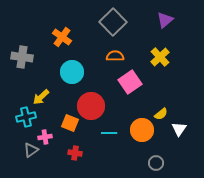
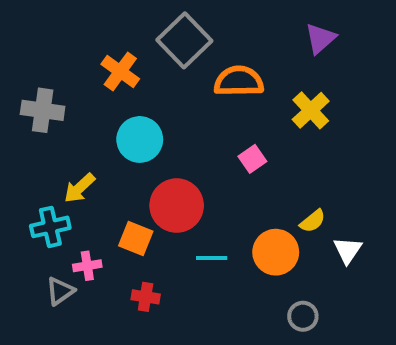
gray square: (113, 22) -> (184, 40), moved
orange semicircle: (115, 56) -> (239, 81), moved, size x1.4
pink square: (130, 82) -> (252, 159), size x0.6

